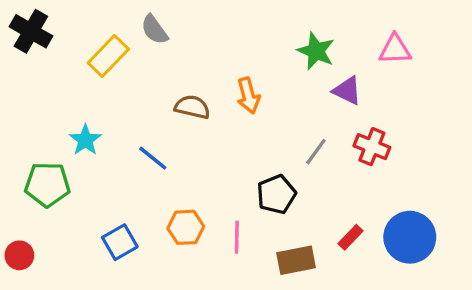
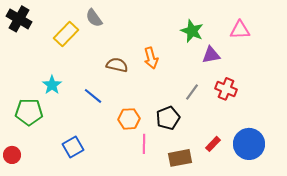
purple triangle: (347, 91) -> (211, 55), turned -36
orange hexagon: (186, 227) -> (129, 119), moved

